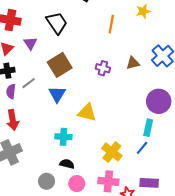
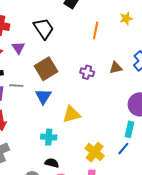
gray line: (29, 83) -> (16, 86), turned 40
yellow triangle: (87, 113) -> (71, 114), turned -30

